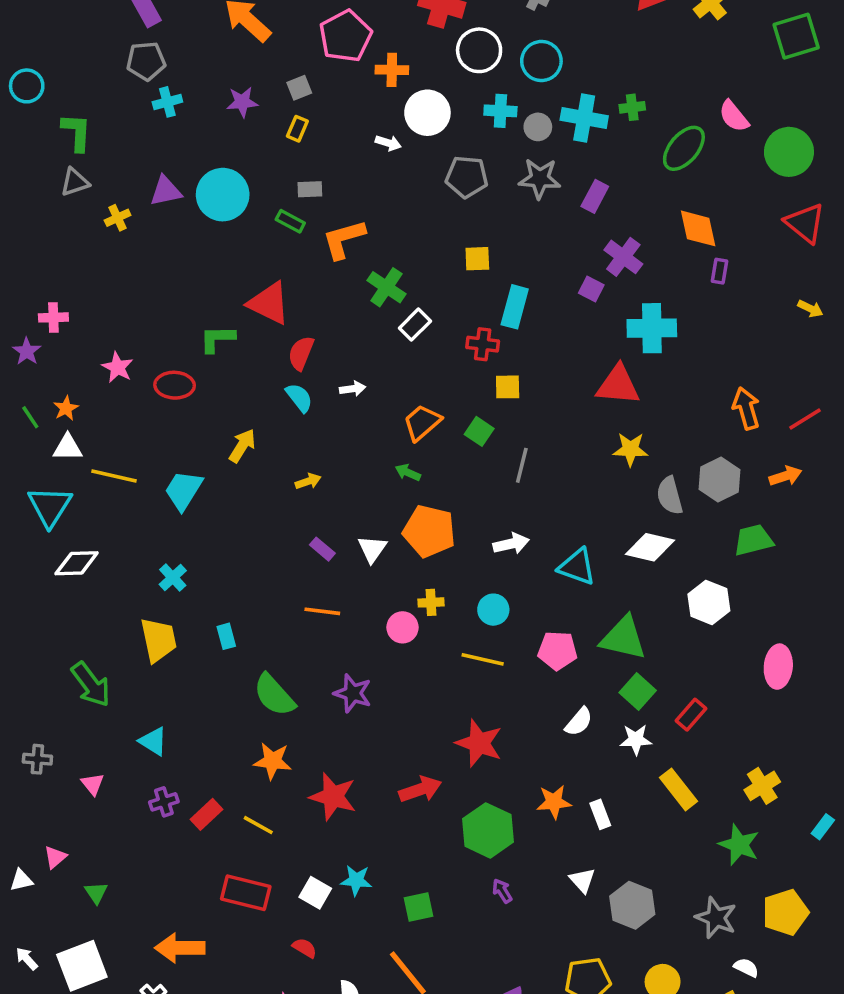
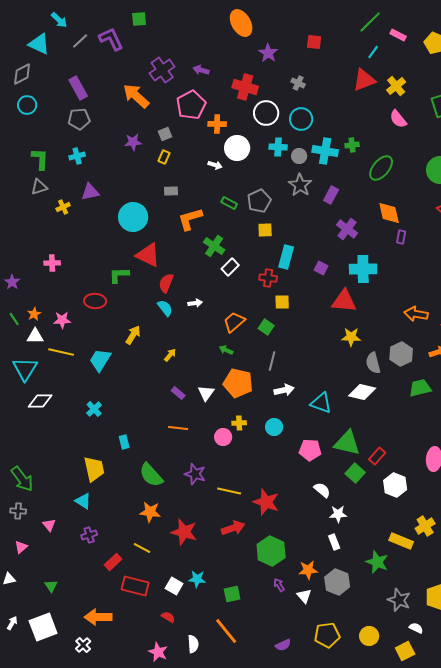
cyan circle: (27, 86) -> (27, 105), moved
cyan cross: (167, 102) -> (77, 156), moved
pink semicircle: (734, 116) -> (398, 119), moved
gray pentagon: (467, 177) -> (259, 201), moved, turned -30
gray star: (540, 179) -> (300, 185), turned 30
cyan circle: (223, 195) -> (133, 217), moved
green rectangle: (290, 221) -> (229, 203), moved
purple square: (591, 289) -> (321, 268), moved
pink cross: (53, 317) -> (52, 263), moved
pink star: (118, 367) -> (62, 320), moved, turned -30
orange arrow: (746, 408) -> (416, 314), turned -65
gray line: (522, 465) -> (272, 361), moved
yellow arrow: (308, 481) -> (170, 355), turned -32
white hexagon: (709, 602) -> (395, 485), moved
yellow trapezoid: (159, 640) -> (94, 469), moved
yellow line: (483, 659) -> (229, 491), moved
green arrow: (91, 684) -> (22, 479), moved
red rectangle: (691, 715) -> (377, 456), moved
white semicircle: (579, 722) -> (322, 490), turned -90
white star: (636, 740) -> (338, 514), moved
yellow rectangle: (679, 789) -> (401, 541), moved, turned -30
orange star: (554, 802) -> (308, 570), moved
red rectangle: (207, 814) -> (113, 562), moved
green star: (739, 845) -> (377, 562), moved
pink triangle: (55, 857) -> (21, 547), moved
white triangle: (582, 880) -> (304, 596), moved
gray hexagon: (632, 905) -> (337, 582), moved
white arrow: (27, 959) -> (12, 623), turned 72

